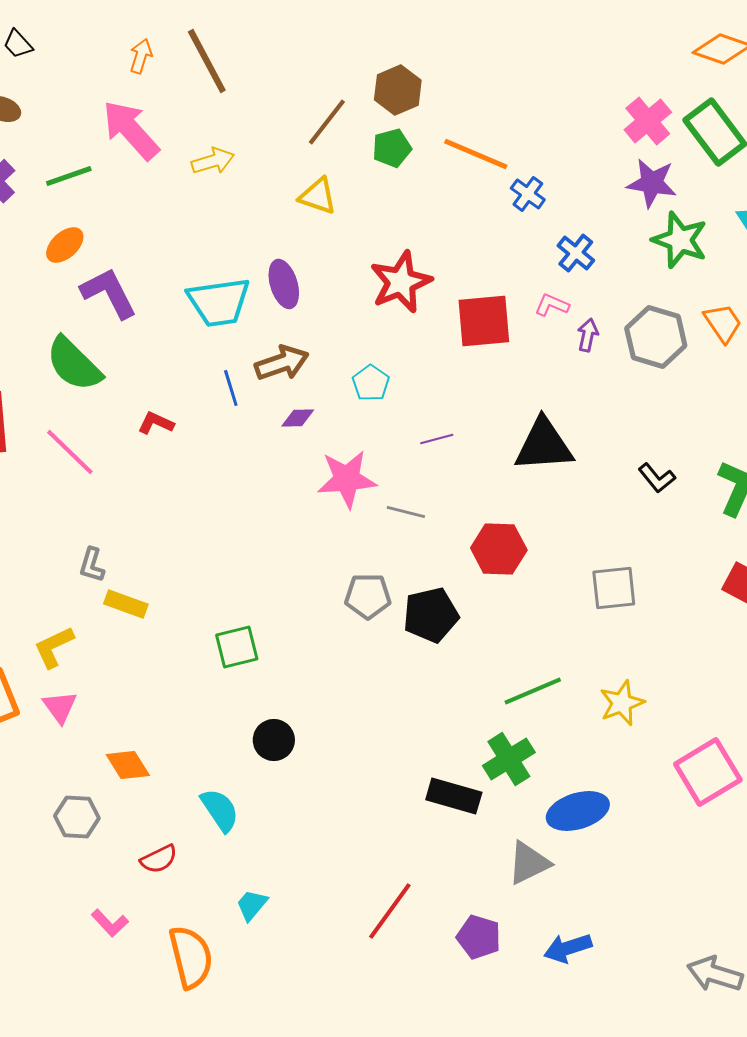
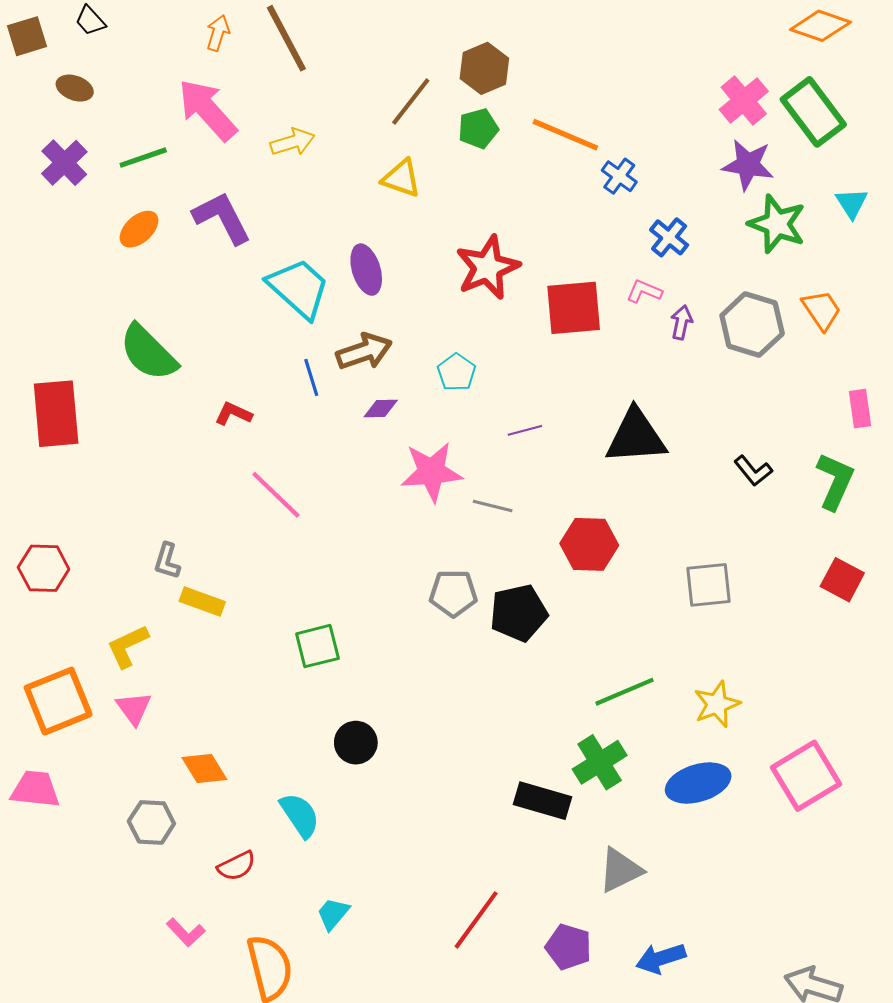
purple L-shape: (109, 293) -> (222, 218), moved
cyan trapezoid: (219, 302) -> (299, 288), turned -130
pink line: (70, 452) -> (276, 495), moved
blue ellipse: (578, 811) -> (698, 783), moved

